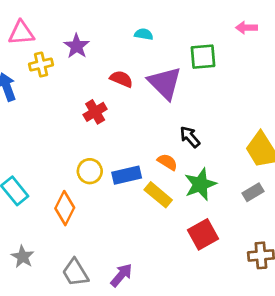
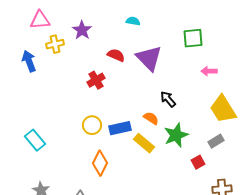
pink arrow: (246, 28) -> (209, 71), moved
green square: (203, 57) -> (193, 38), moved
orange diamond: (65, 208) -> (100, 163), moved
red square: (203, 234) -> (198, 162), moved, size x0.6

